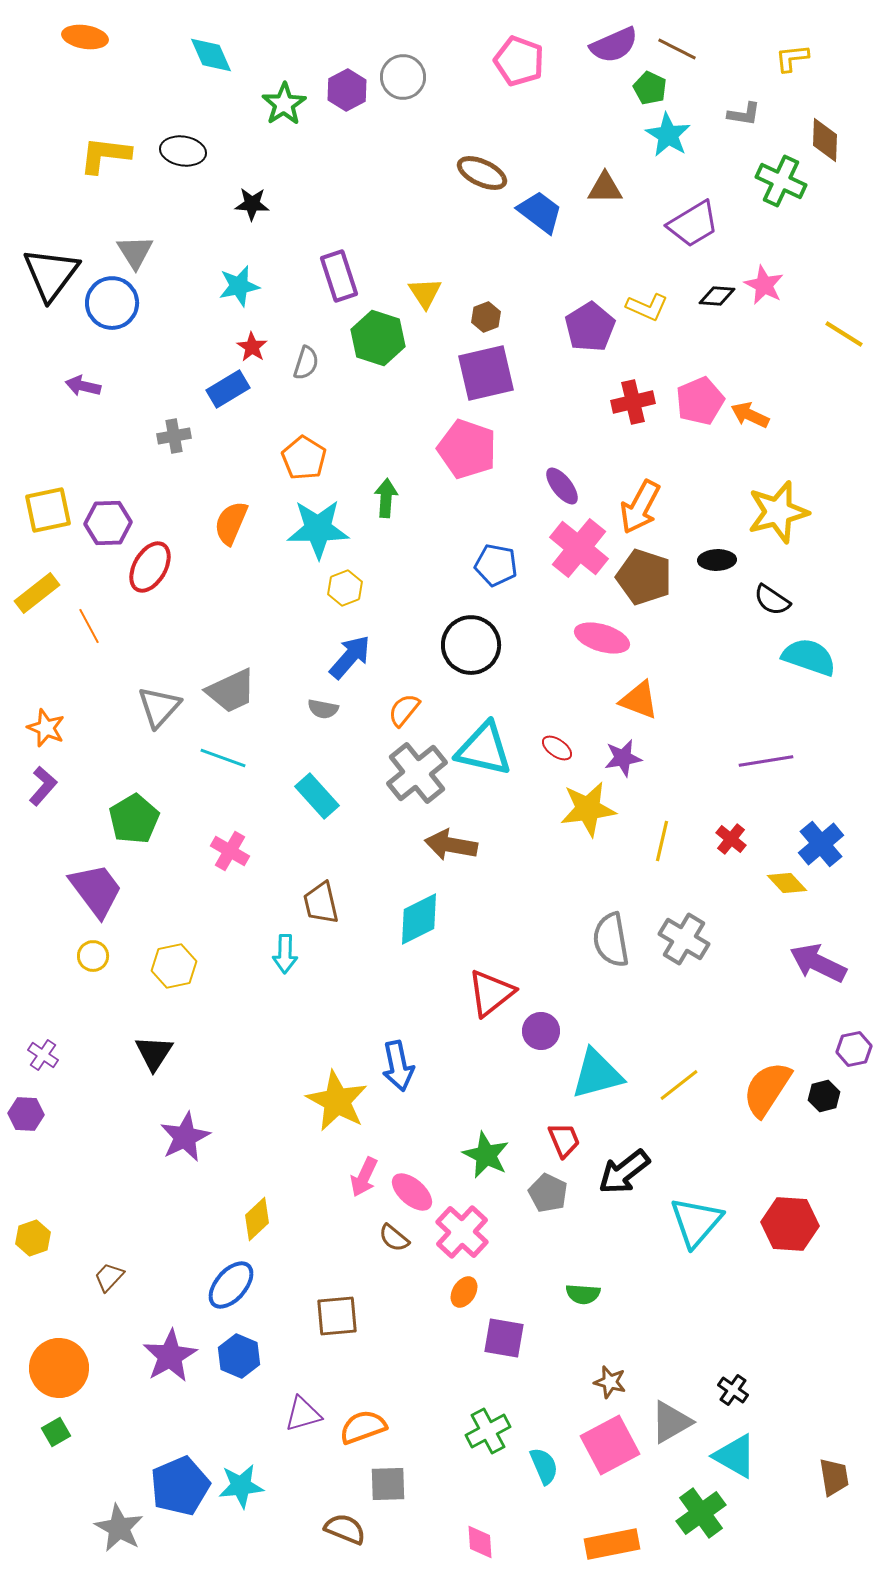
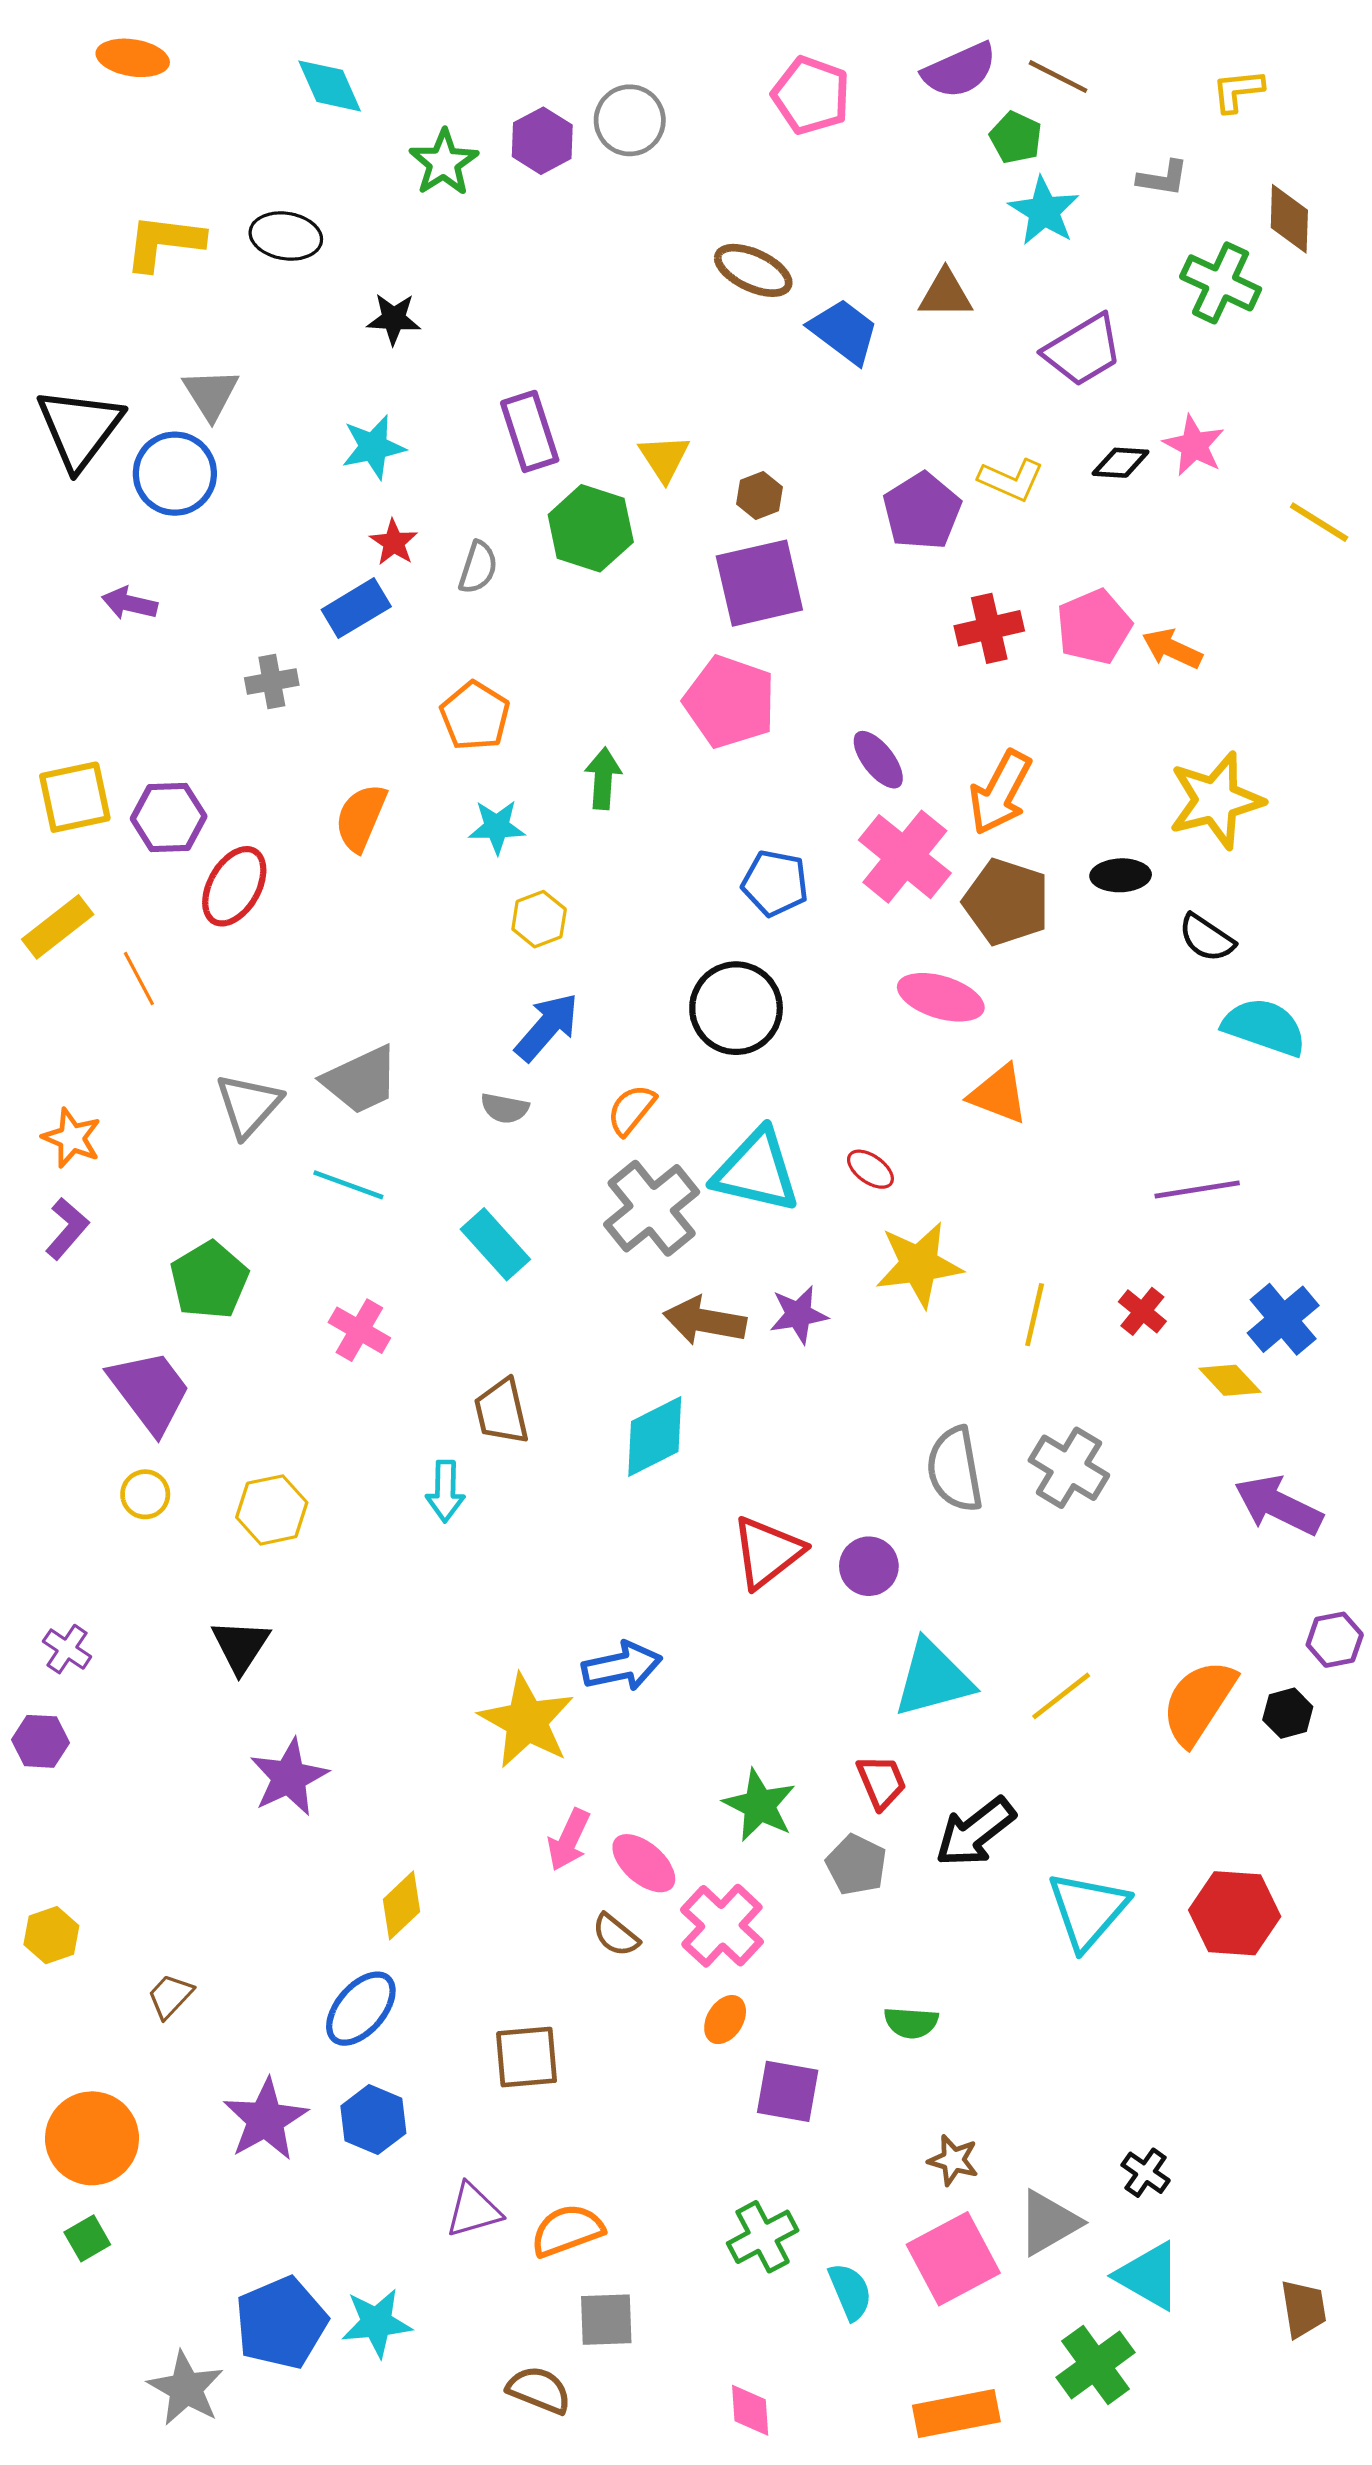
cyan star: (318, 529) -> (497, 827), size x0.6
purple star: (623, 758) -> (799, 1315), moved
purple circle: (541, 1031) -> (869, 1566), moved
blue arrow: (398, 1066) -> (622, 1666), turned -90

